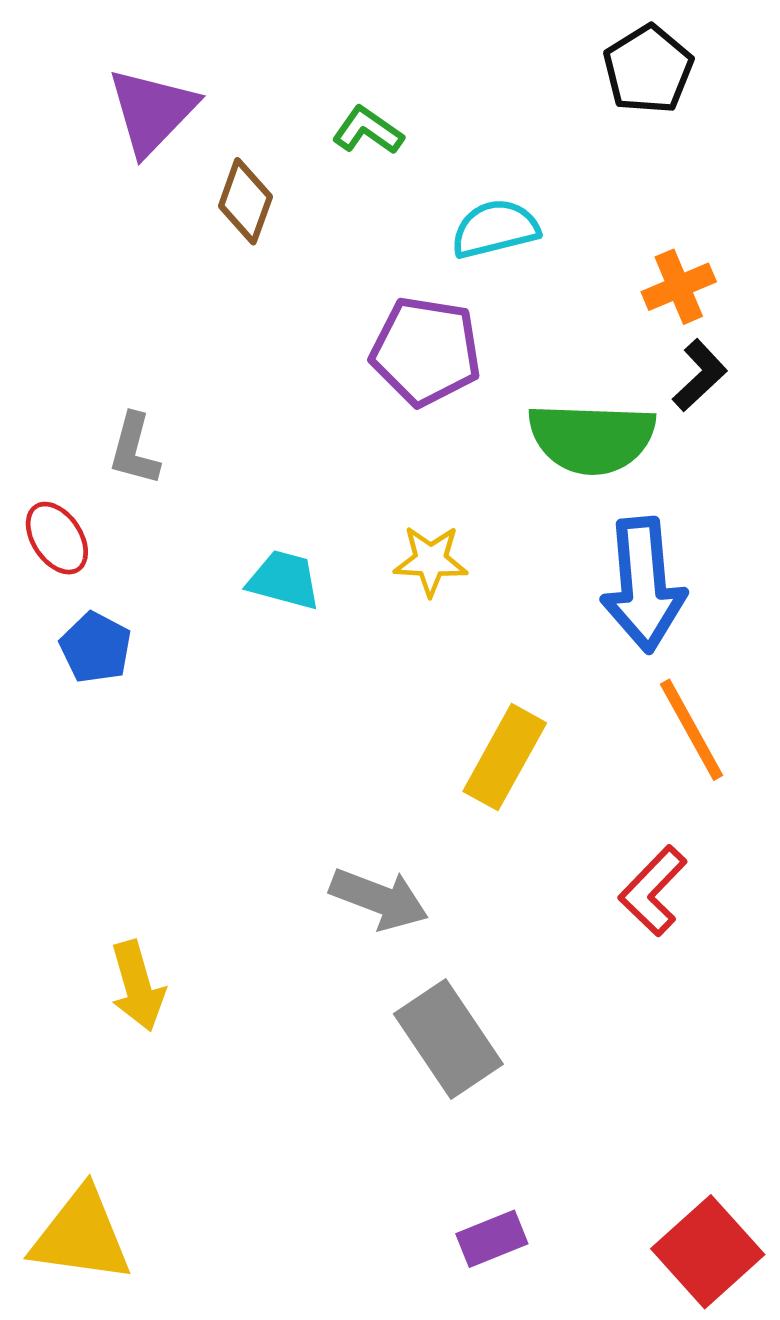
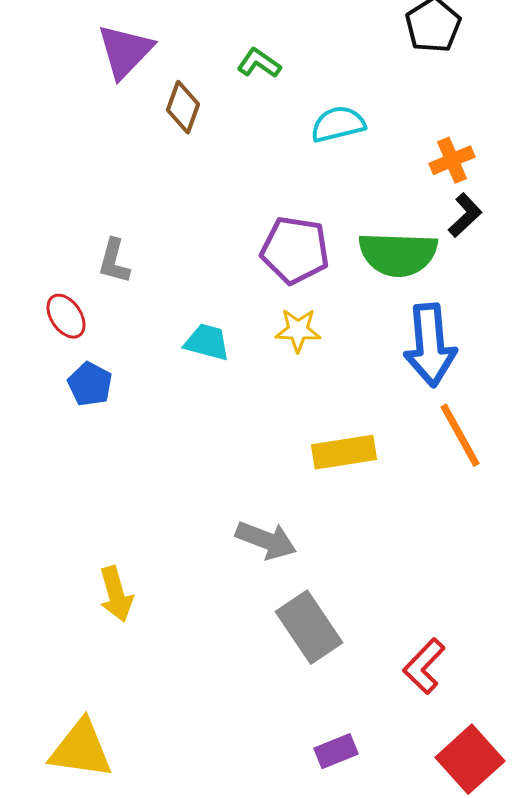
purple pentagon: (426, 351) -> (295, 250), moved
yellow rectangle: (505, 757) -> (344, 452), turned 52
red L-shape: (653, 891) -> (424, 666), moved

